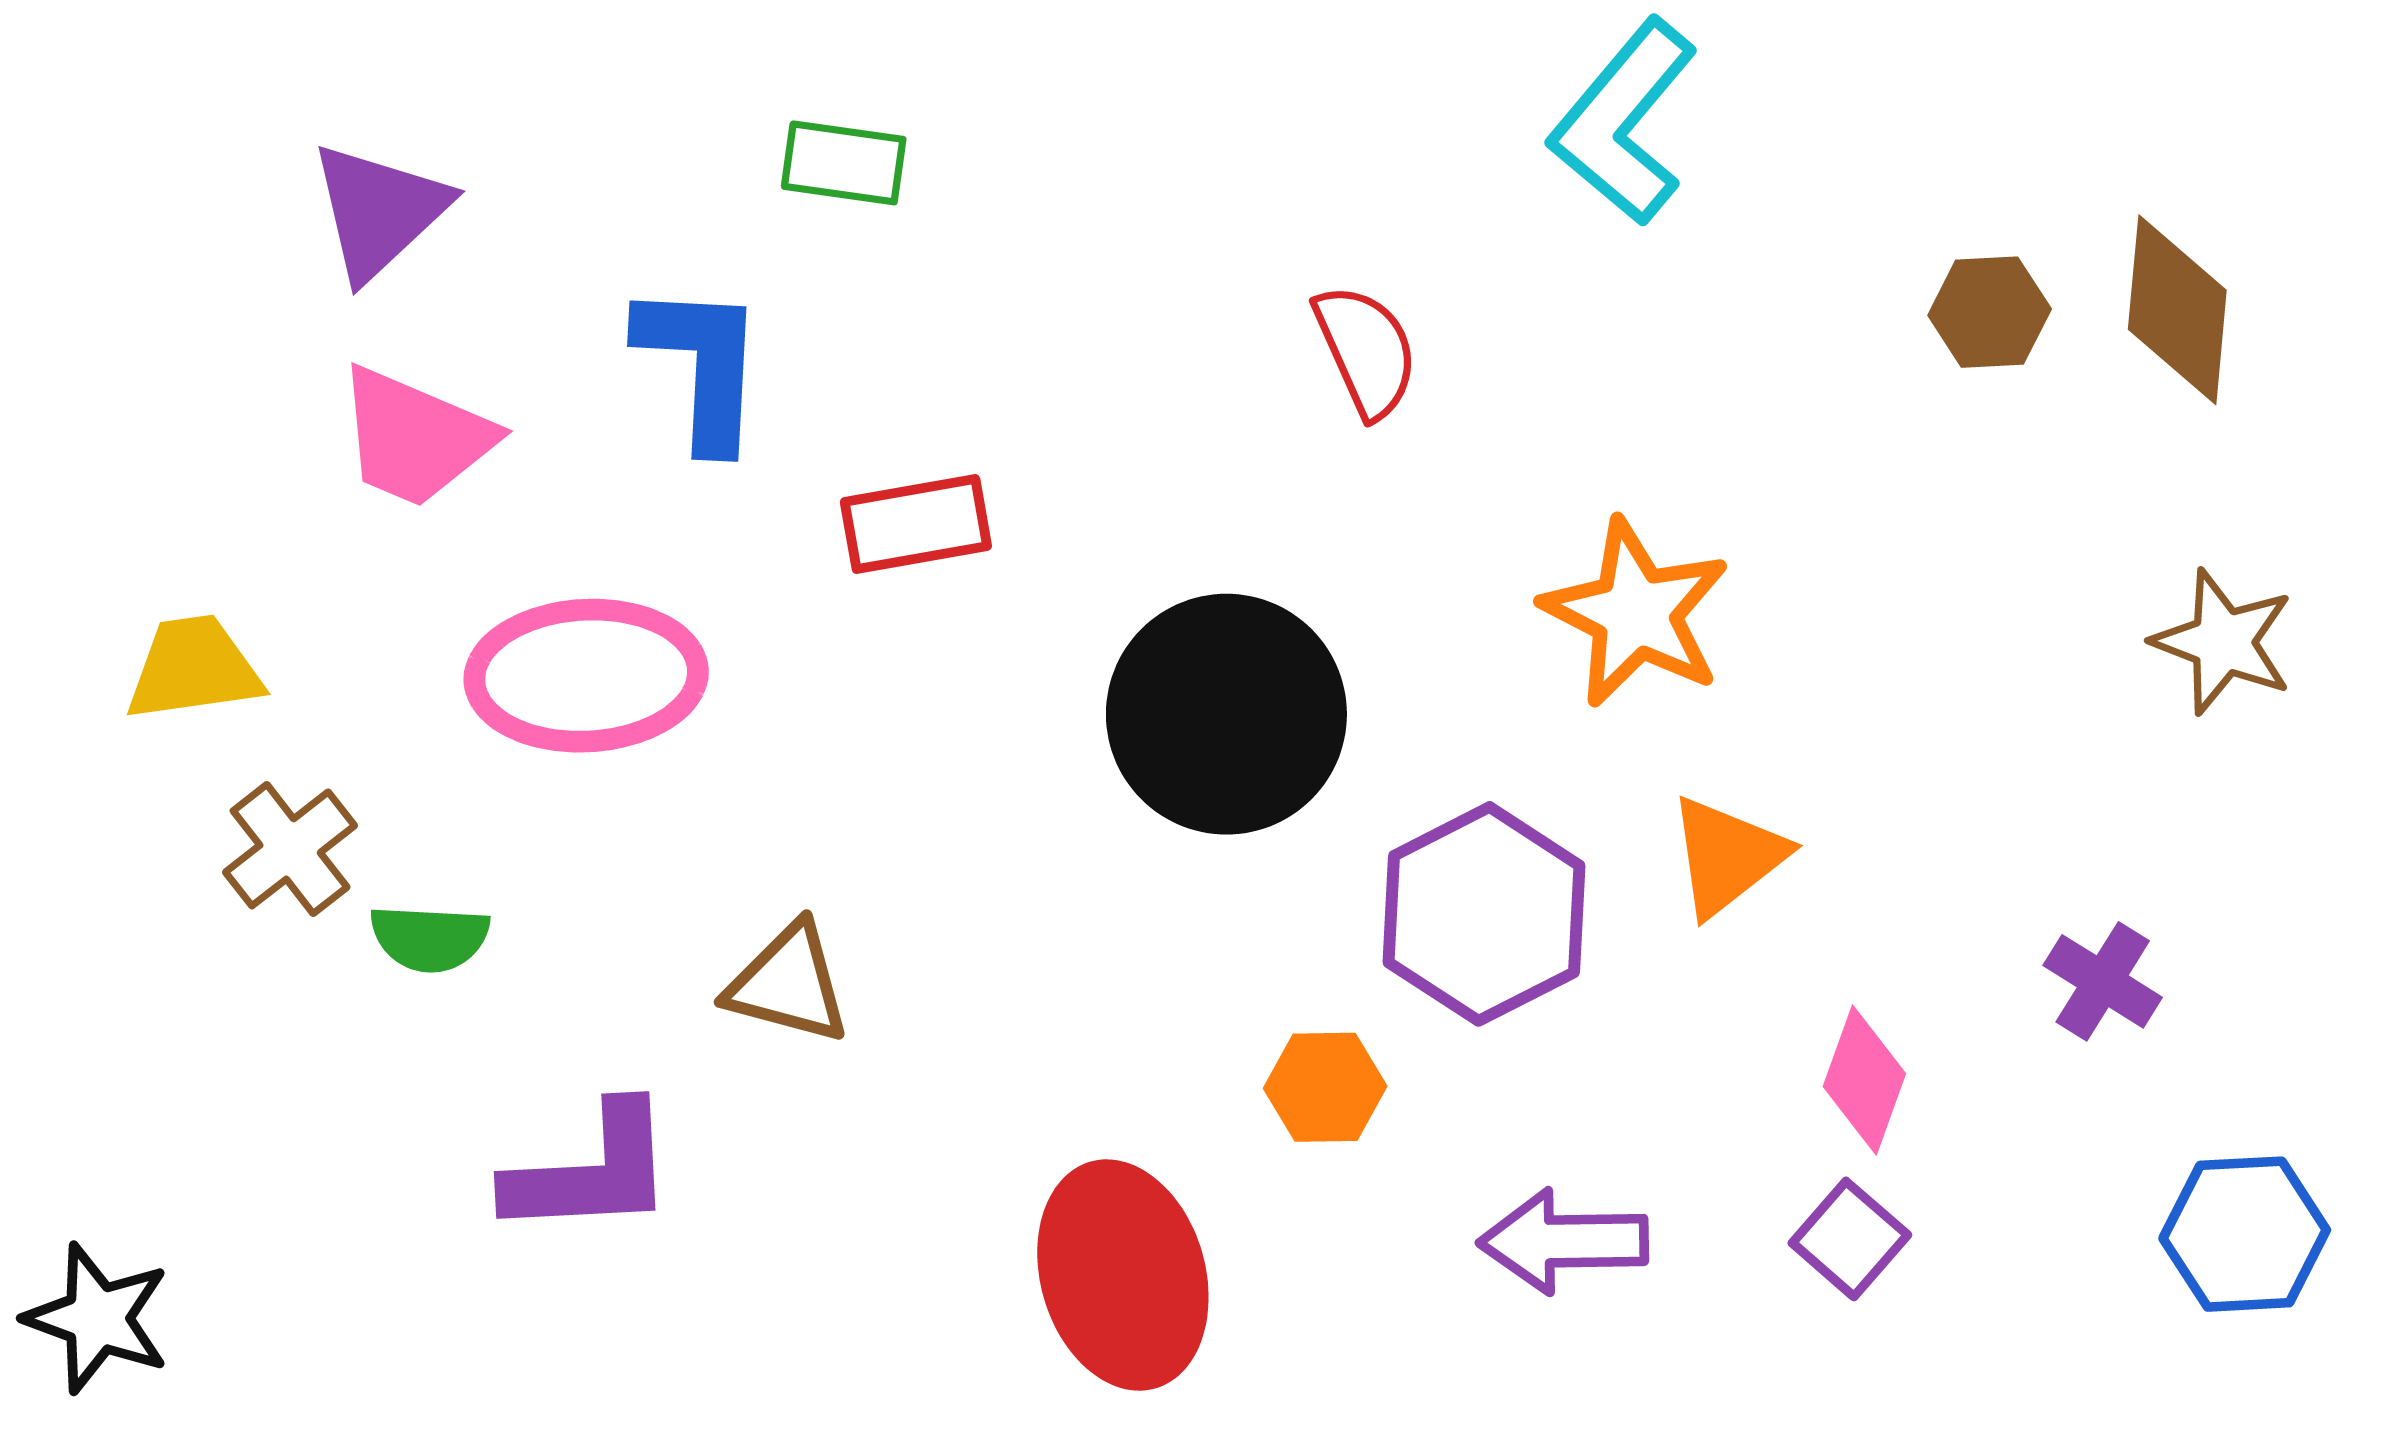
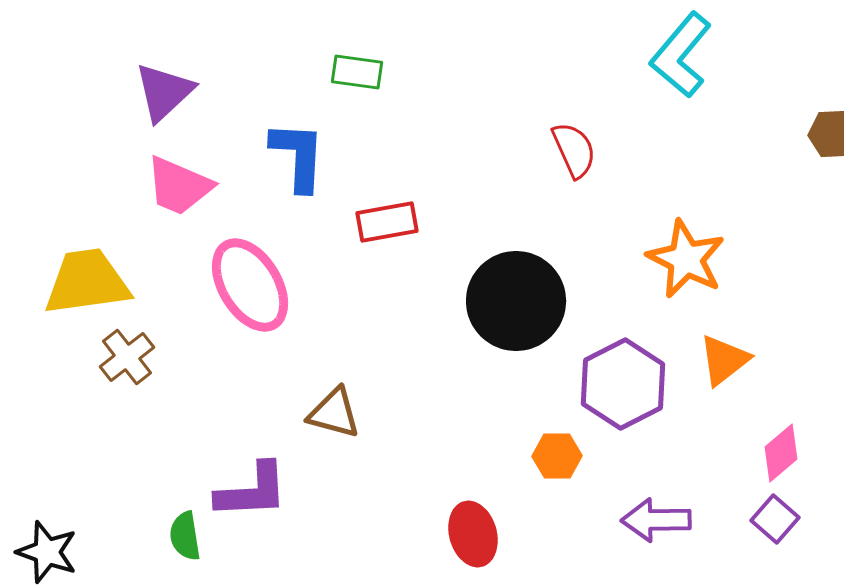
yellow trapezoid: (194, 668) -> (87, 282), size x1.5
pink ellipse: (586, 676) -> (250, 285), turned 62
green semicircle: (430, 938) -> (185, 536), moved, turned 78
pink diamond: (1864, 1080) -> (781, 453), turned 30
red ellipse: (1123, 1275) -> (473, 534), size x0.7

